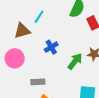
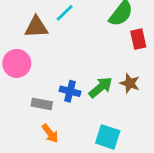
blue cross: (51, 47) -> (70, 91), moved, turned 32

